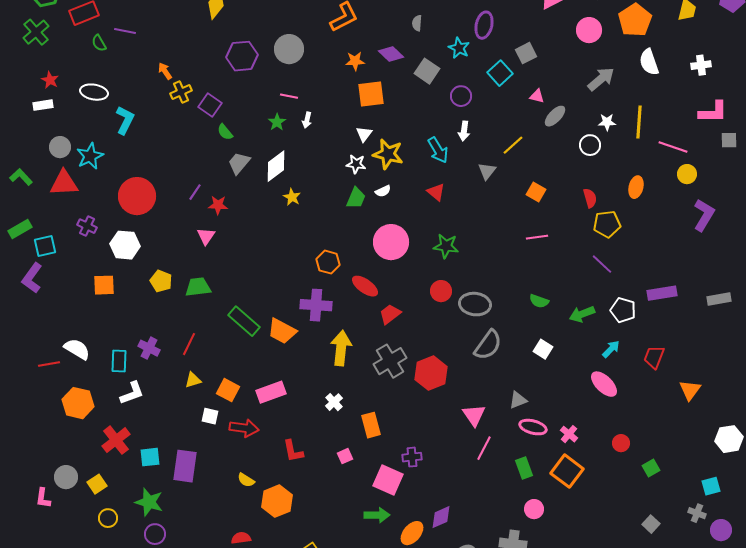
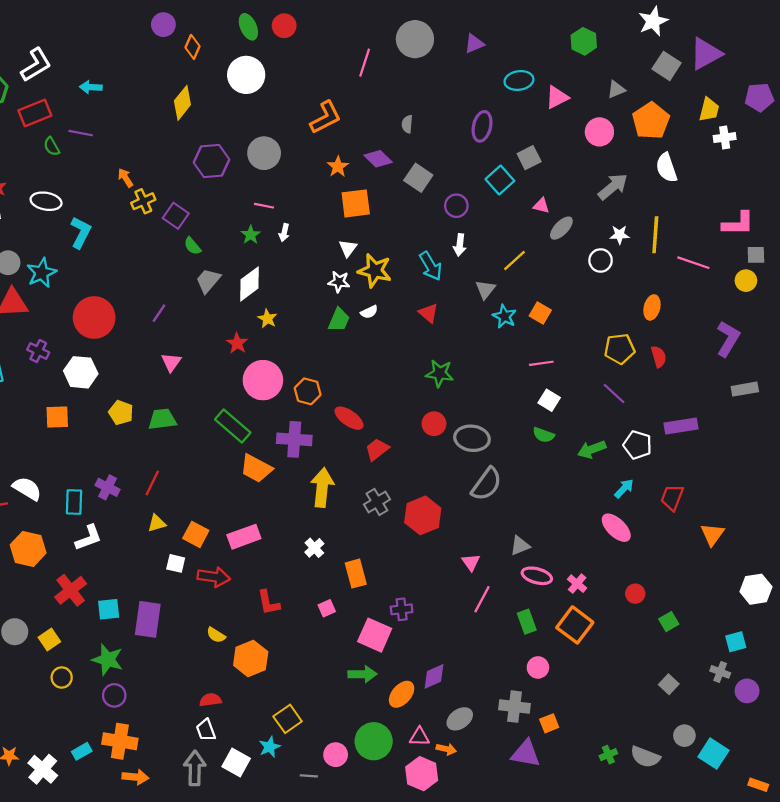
cyan star: (459, 48) -> (504, 316), moved
orange star: (355, 61) -> (338, 167), turned -30
white cross: (701, 65) -> (725, 138), moved
yellow circle: (687, 174) -> (746, 281), moved
red semicircle: (590, 198) -> (659, 357), moved
red star: (218, 205) -> (237, 343), moved, turned 30
pink circle: (391, 242) -> (263, 380), moved
gray rectangle: (719, 299) -> (745, 389), moved
green rectangle: (244, 321) -> (233, 426), moved
white square: (543, 349) -> (549, 400), moved
gray cross: (390, 361) -> (377, 502), size x0.7
pink triangle: (474, 415) -> (471, 562), size x0.7

